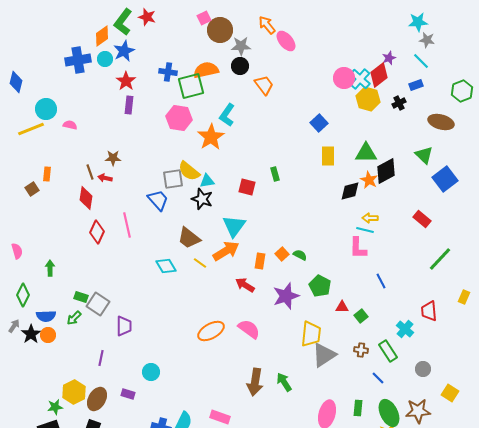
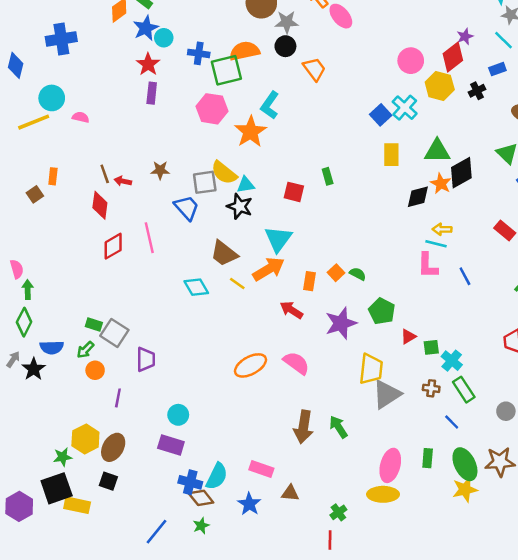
cyan circle: (105, 59) -> (164, 38), moved
blue cross: (78, 60) -> (61, 39), moved
cyan cross: (360, 79) -> (405, 108), moved
brown star: (113, 158) -> (160, 170), moved
red diamond: (97, 232) -> (113, 246), turned 35
green arrow: (50, 268) -> (28, 290), moved
blue line: (381, 281) -> (465, 276), moved
red triangle: (342, 307) -> (408, 337), turned -32
green square: (361, 316) -> (431, 347), turned 32
cyan cross: (405, 329) -> (452, 361), moved
orange circle: (48, 335) -> (95, 370), moved
purple rectangle: (128, 394) -> (171, 445), moved, size x1.5

